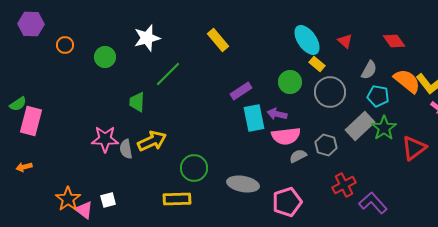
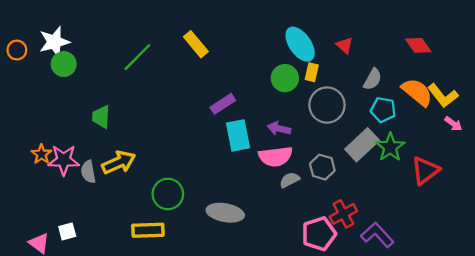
white star: (147, 38) -> (54, 42), moved
red diamond: (394, 41) -> (418, 45), moved
yellow rectangle: (317, 64) -> (312, 72), turned 63
green line: (168, 74) -> (137, 57), moved
green circle: (290, 82) -> (285, 78), moved
purple arrow: (277, 114) -> (279, 128), moved
orange star: (68, 199) -> (41, 154), moved, size x0.7
pink pentagon: (287, 202) -> (319, 234), moved

